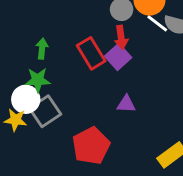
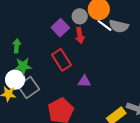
green arrow: (42, 49) -> (17, 46), moved
red rectangle: (91, 53) -> (61, 60), moved
purple square: (118, 57) -> (60, 28), moved

